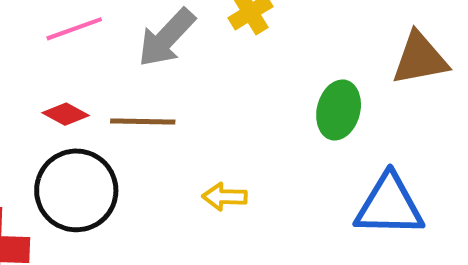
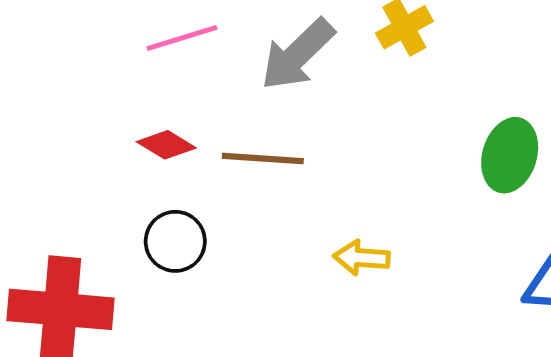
black circle: (76, 190) -> (175, 241), size x0.6

